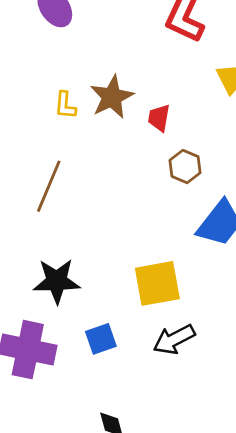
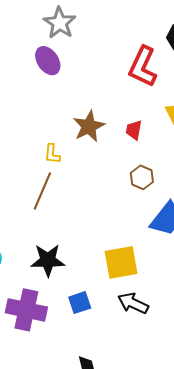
yellow L-shape: (65, 105) -> (52, 154), moved
red trapezoid: (159, 118) -> (134, 130), moved
black arrow: (174, 339) -> (133, 303), turned 52

